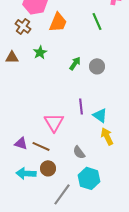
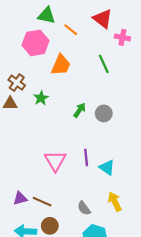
brown cross: (23, 26) -> (17, 83), moved
pink triangle: (54, 122) -> (55, 161), moved
yellow arrow: (107, 136) -> (115, 202), moved
purple triangle: (21, 143) -> (20, 198), turned -32

